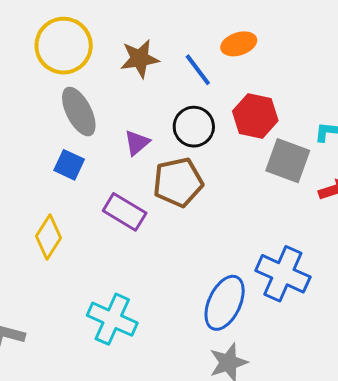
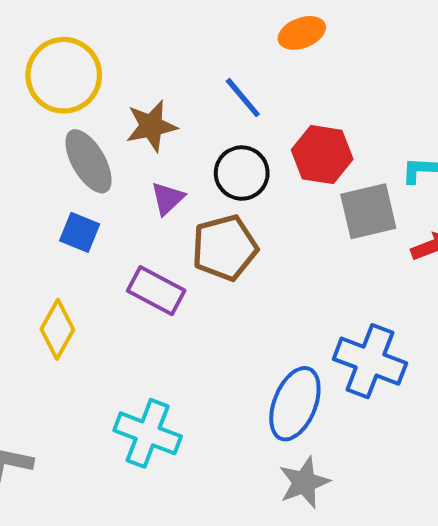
orange ellipse: (239, 44) -> (302, 33), moved
brown star: (140, 59) -> (151, 126), moved
gray square: (288, 161) -> (368, 211), turned -30

